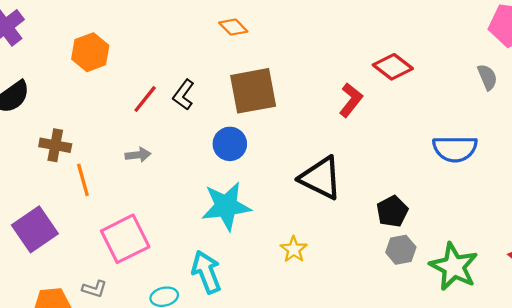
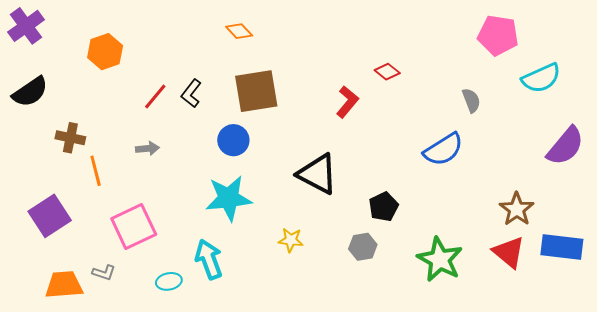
red diamond: (393, 67) -> (387, 72), size x0.7
gray semicircle: (487, 77) -> (471, 100), moved
blue semicircle: (455, 149) -> (443, 149), turned -33
yellow star: (294, 249) -> (291, 240), turned -30
gray hexagon: (401, 250) -> (363, 247), moved

